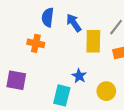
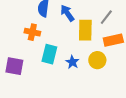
yellow circle: (106, 91) -> (97, 60), moved
cyan rectangle: (62, 95) -> (49, 54), moved

